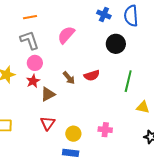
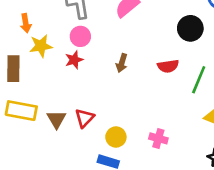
red semicircle: (92, 75) -> (168, 66), moved
brown arrow: (69, 78) -> (122, 63), turned 48
brown triangle: (48, 94) -> (56, 119), moved, turned -42

